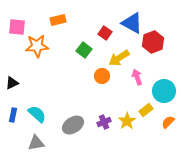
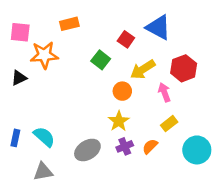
red hexagon: (153, 42) -> (184, 68), moved
black triangle: (12, 83) -> (19, 78), moved
cyan circle: (164, 91) -> (197, 150), moved
yellow rectangle: (146, 110) -> (169, 124), moved
yellow star: (127, 121) -> (119, 121), moved
orange semicircle: (168, 122) -> (150, 146), moved

